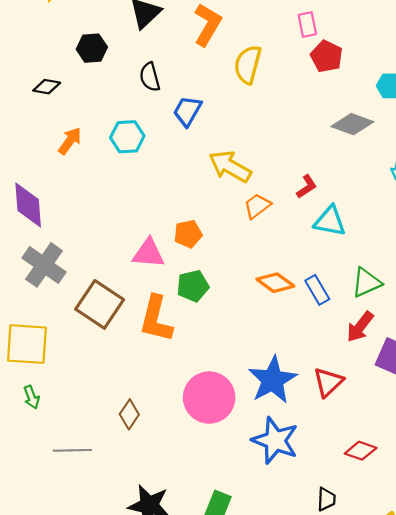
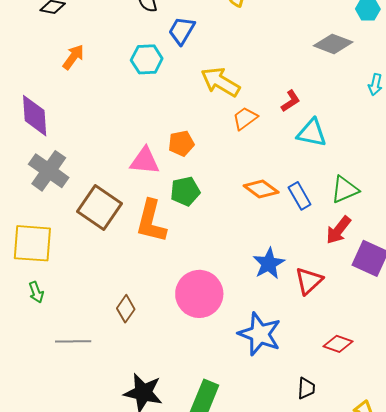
cyan hexagon: (127, 137) -> (147, 59), moved
blue star: (273, 380) -> (269, 264), moved, size x0.7

